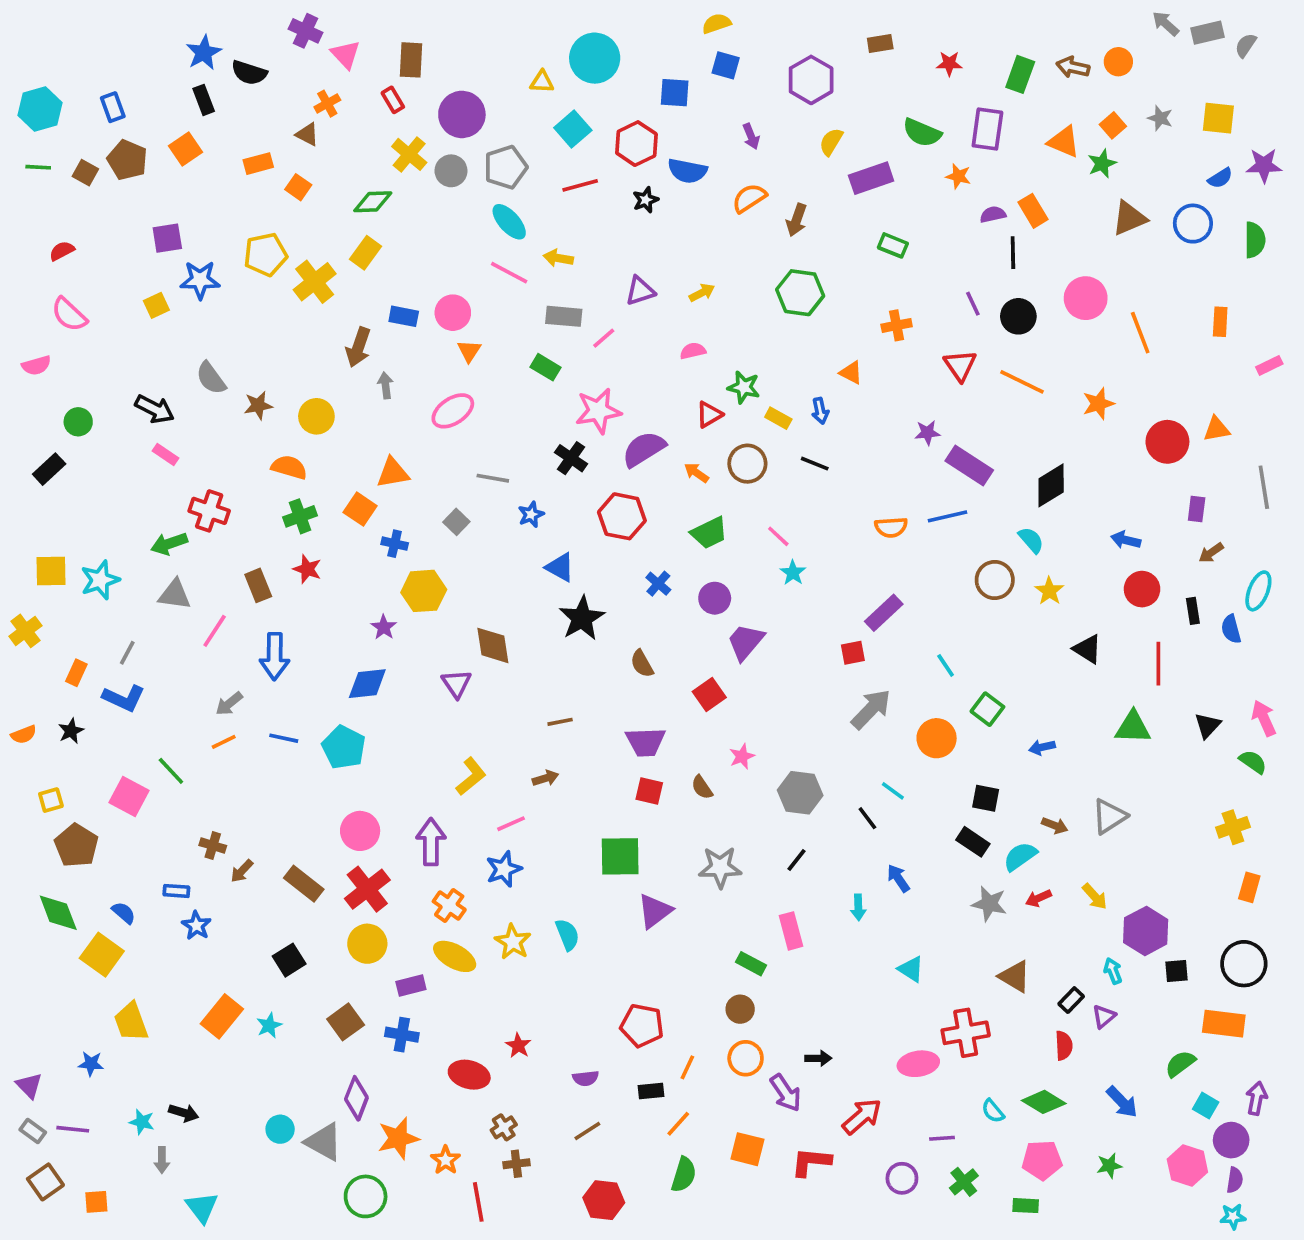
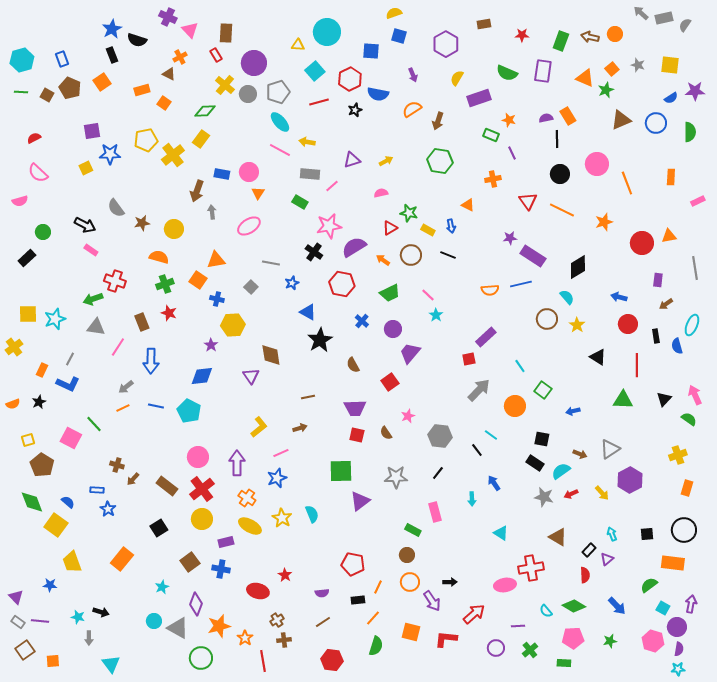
orange star: (958, 176) -> (509, 120), moved
purple line: (973, 304) -> (512, 153), moved
purple hexagon: (1146, 931) -> (630, 480), moved
cyan star: (269, 1026) -> (162, 587), moved

